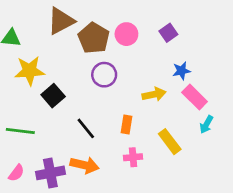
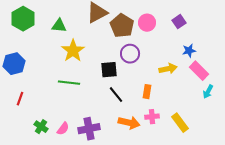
yellow star: (29, 71) -> (73, 51), turned -30
black square: (53, 96) -> (109, 70), moved, turned 36
green line: (20, 131) -> (69, 83), moved
yellow rectangle: (170, 142) -> (180, 123), moved
orange arrow: (85, 165) -> (129, 123), moved

